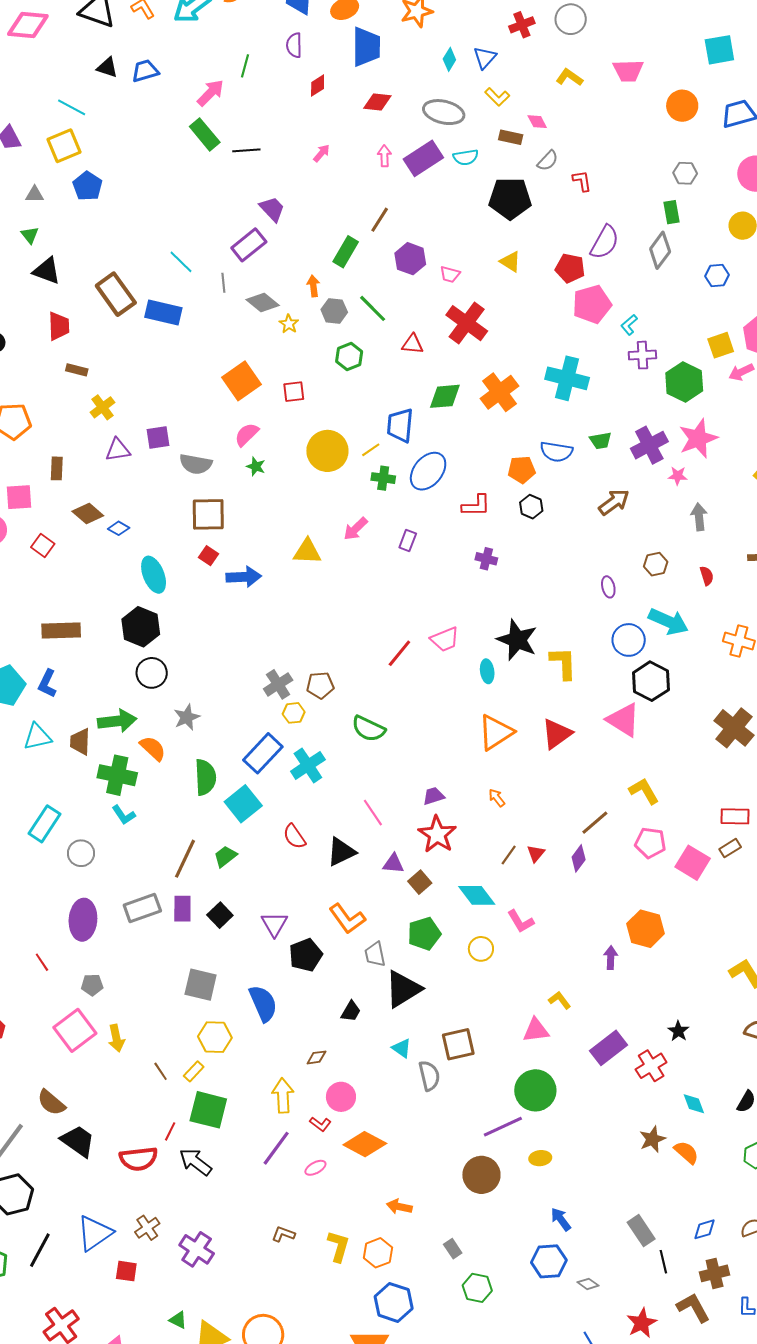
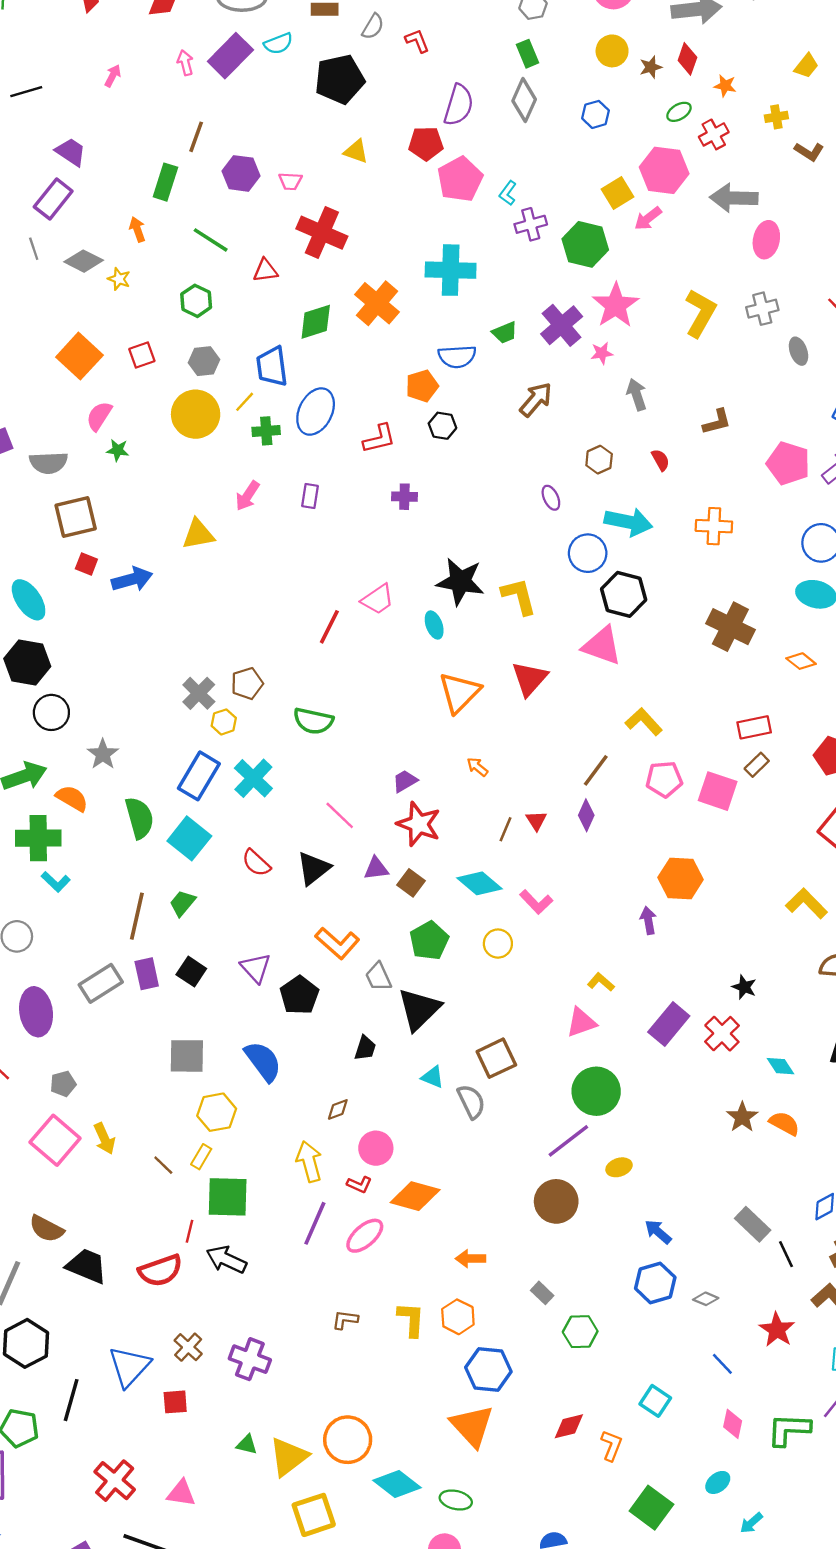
gray hexagon: (334, 311) -> (204, 361), moved
pink ellipse: (315, 1168) -> (365, 1236), size x1.6

